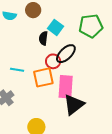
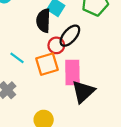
black semicircle: (43, 38) -> (43, 21), size x1.5
cyan line: (17, 70) -> (17, 58), turned 32

